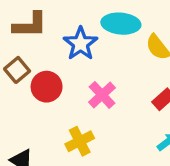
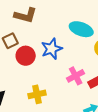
blue star: (81, 44) -> (52, 49), moved
pink cross: (102, 95) -> (76, 76), moved

